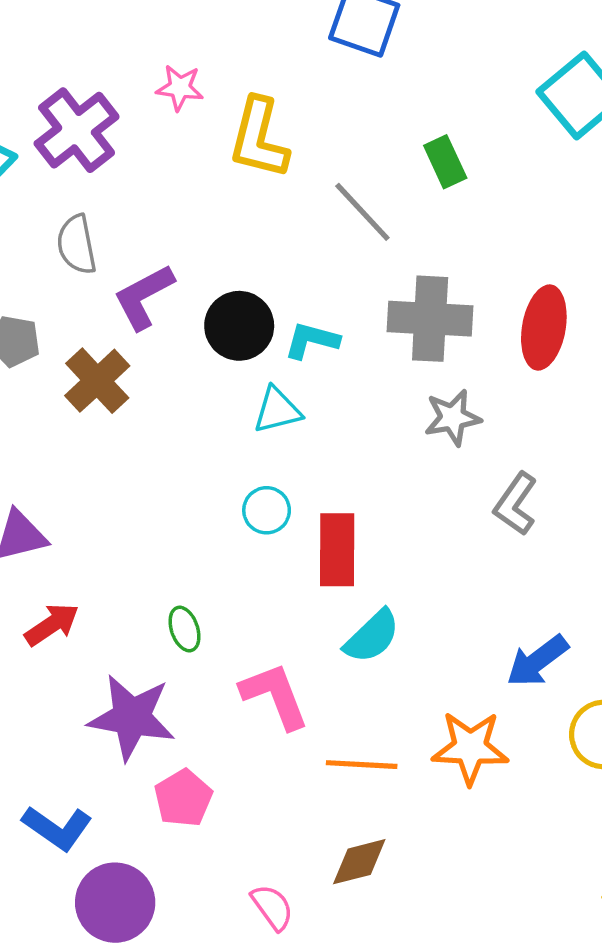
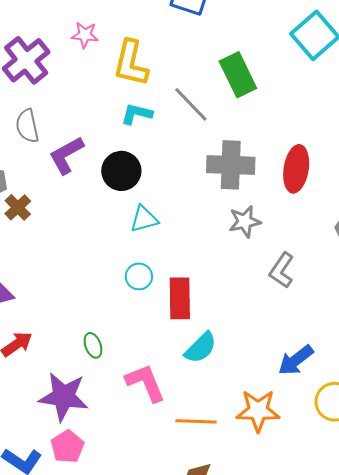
green rectangle: (445, 162) -> (238, 75), size x1.5
cyan L-shape: (312, 340) -> (137, 114), moved
brown cross: (97, 381) -> (18, 207), moved, size x0.7
pink pentagon: (183, 798) -> (67, 447), moved

